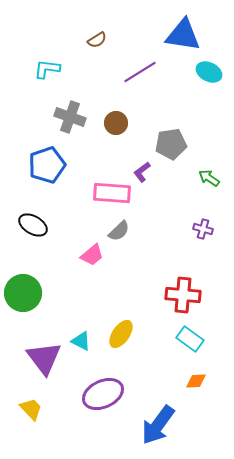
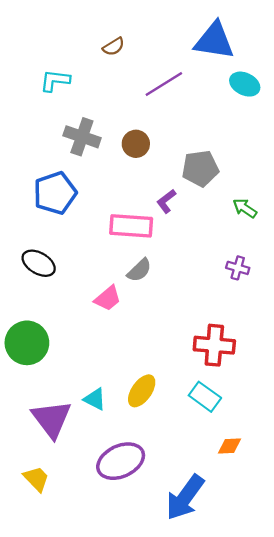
cyan rectangle: (190, 339) -> (205, 397), moved

